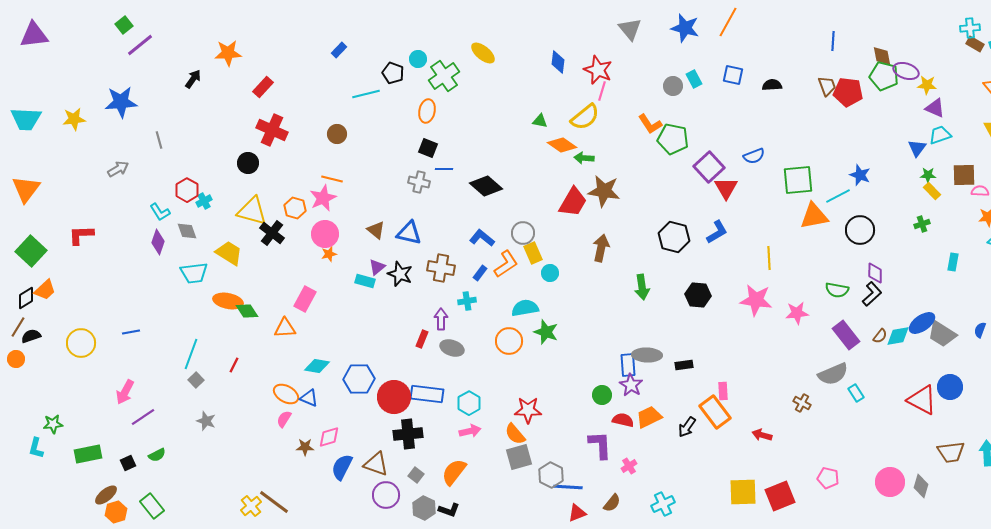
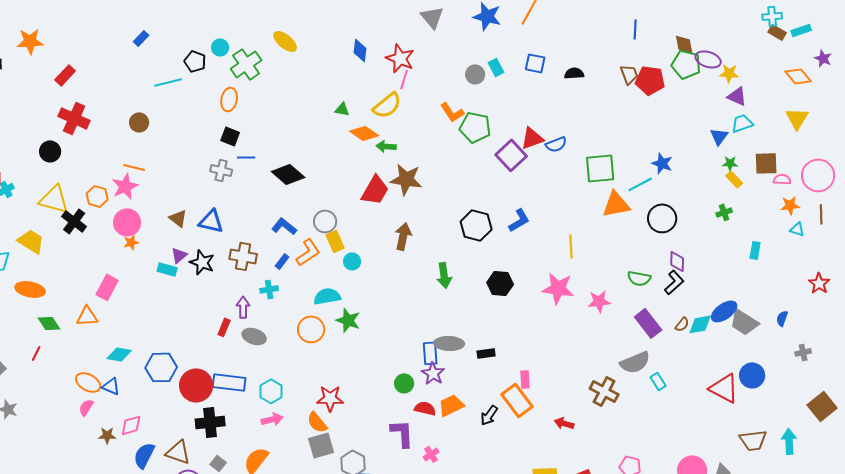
red triangle: (726, 188) -> (532, 138), moved, turned 40
green diamond: (247, 311) -> (49, 323), moved
brown cross: (802, 403) -> (604, 391), size x1.6

